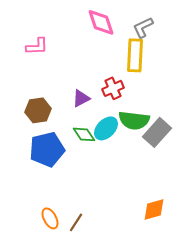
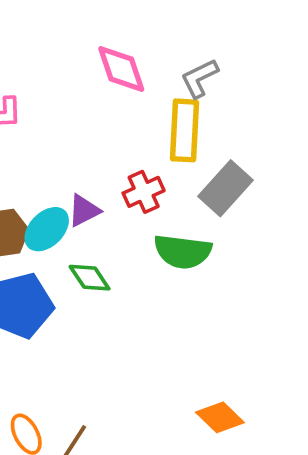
cyan ellipse: (106, 128) -> (47, 229), moved
gray rectangle: (157, 132) -> (226, 188), moved
orange diamond: (154, 209) -> (220, 417), turned 60

